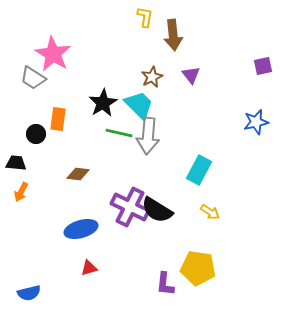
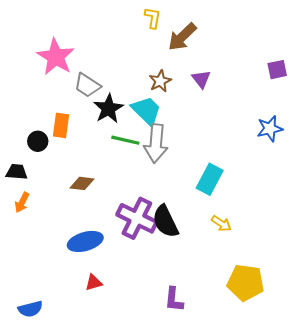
brown arrow: (173, 35) -> (182, 37), turned 52
gray trapezoid: (33, 78) -> (87, 85), moved
black semicircle: (157, 210) -> (165, 221), turned 32
yellow pentagon: (198, 268) -> (246, 283), moved

